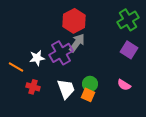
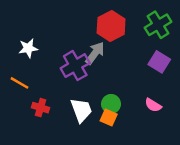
red hexagon: (74, 21) -> (111, 26), moved
white star: (37, 58) -> (28, 48), moved

